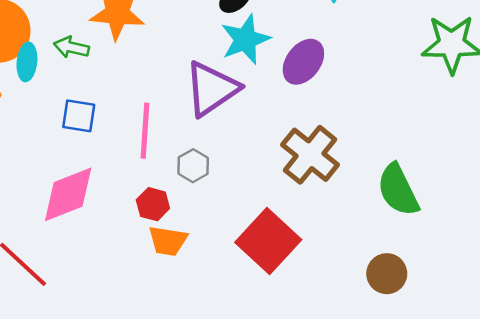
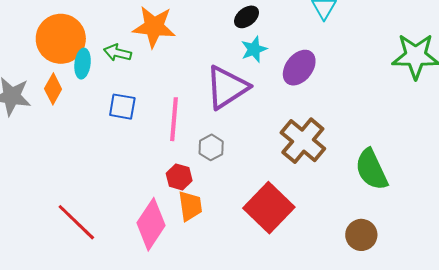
cyan star: (245, 39) -> (254, 49), size x0.7
pink diamond: (68, 194) -> (151, 224), moved, turned -36
orange trapezoid: (168, 241) -> (190, 206), turned -108

